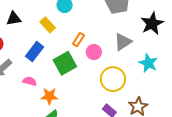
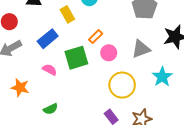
pink semicircle: (30, 81) -> (50, 70), moved
orange star: (49, 96) -> (20, 88), moved

